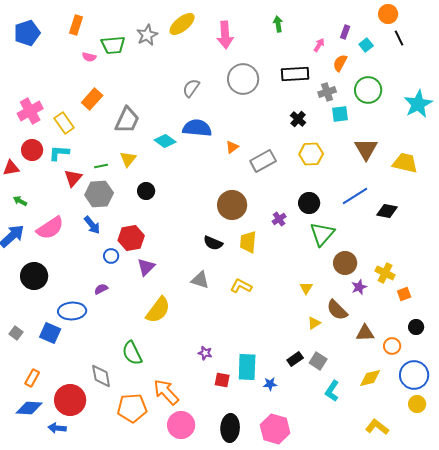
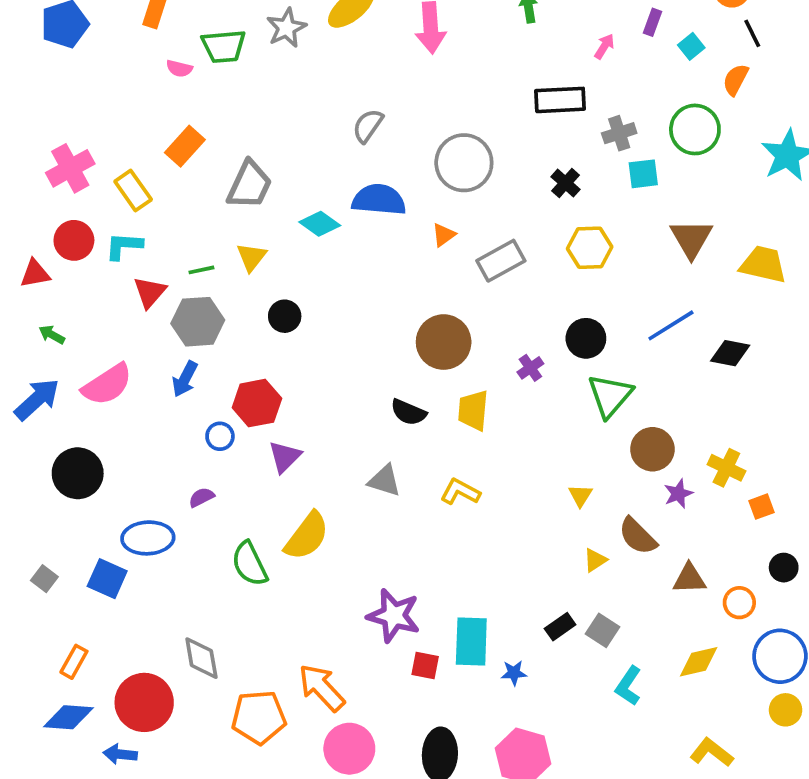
orange semicircle: (340, 63) -> (736, 80), moved
gray circle: (243, 79) -> (464, 163), moved
blue arrow: (92, 225) -> (185, 379), turned 66
green semicircle: (132, 353) -> (250, 564), moved
purple star: (205, 353) -> (394, 616), size x2.0

